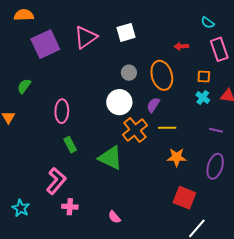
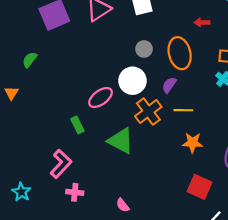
pink ellipse: (62, 111) -> (101, 98), moved, turned 50

